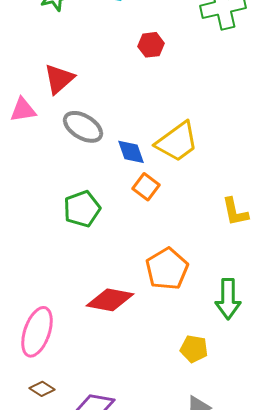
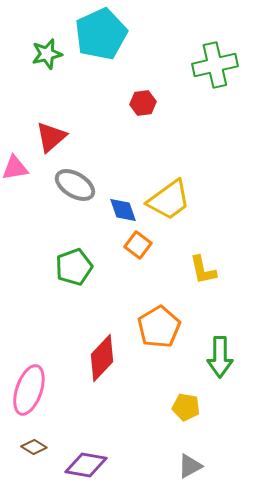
yellow L-shape: (235, 212) -> (203, 270), moved
red diamond: (110, 300) -> (102, 358), turned -57

